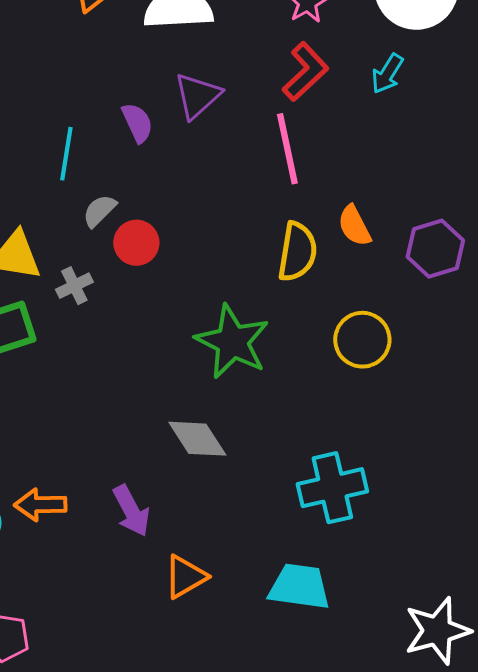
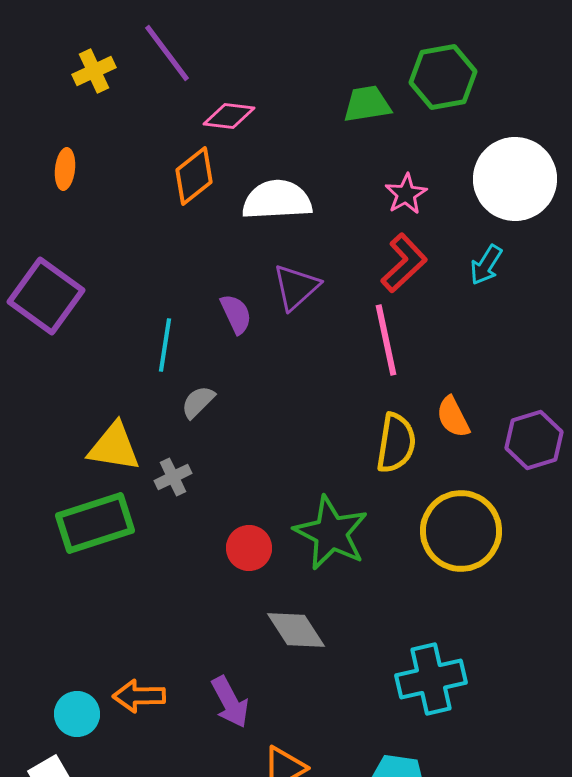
red circle: (136, 243) -> (249, 548), moved
yellow circle: (362, 340) -> (461, 531), size x1.4

